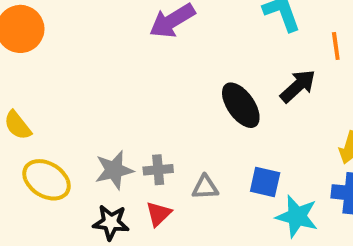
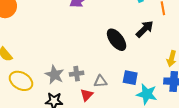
gray star: (114, 170) -> (55, 75), turned -30
red triangle: (159, 214) -> (87, 95), moved

